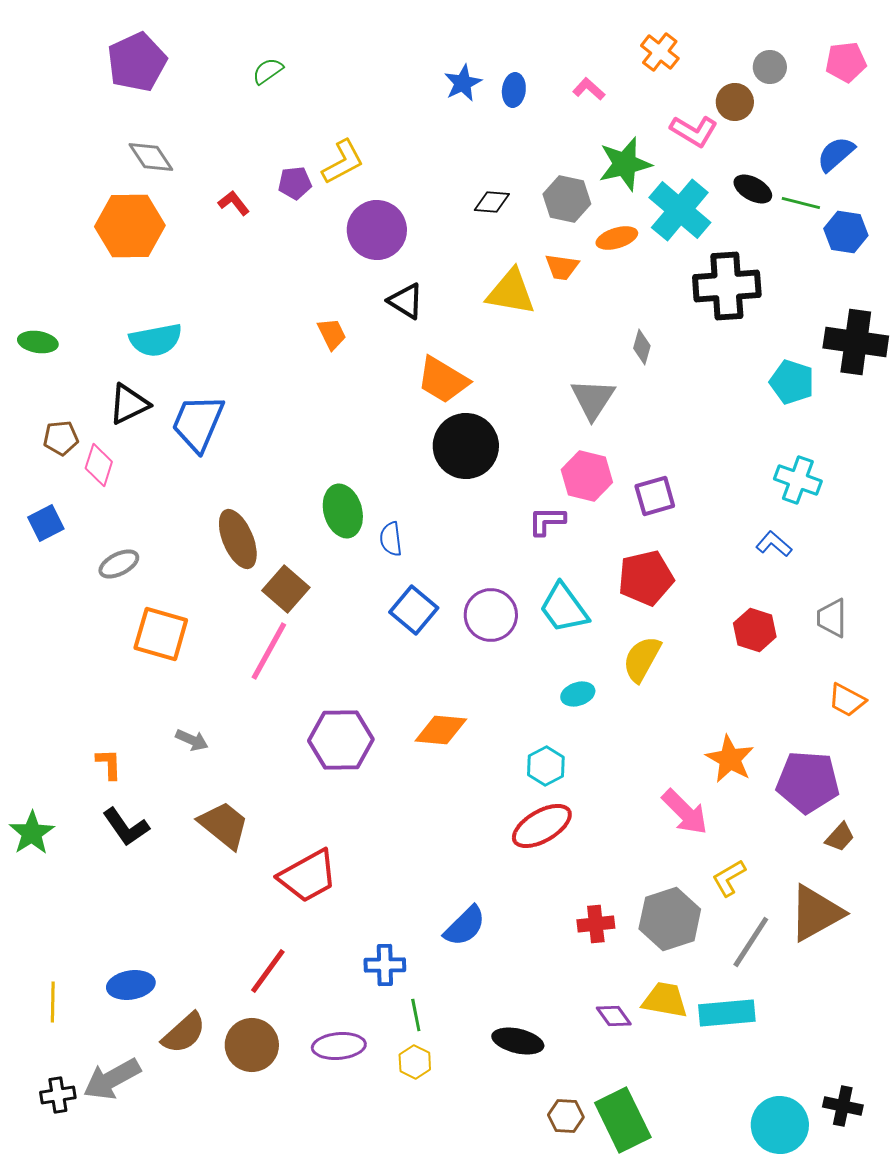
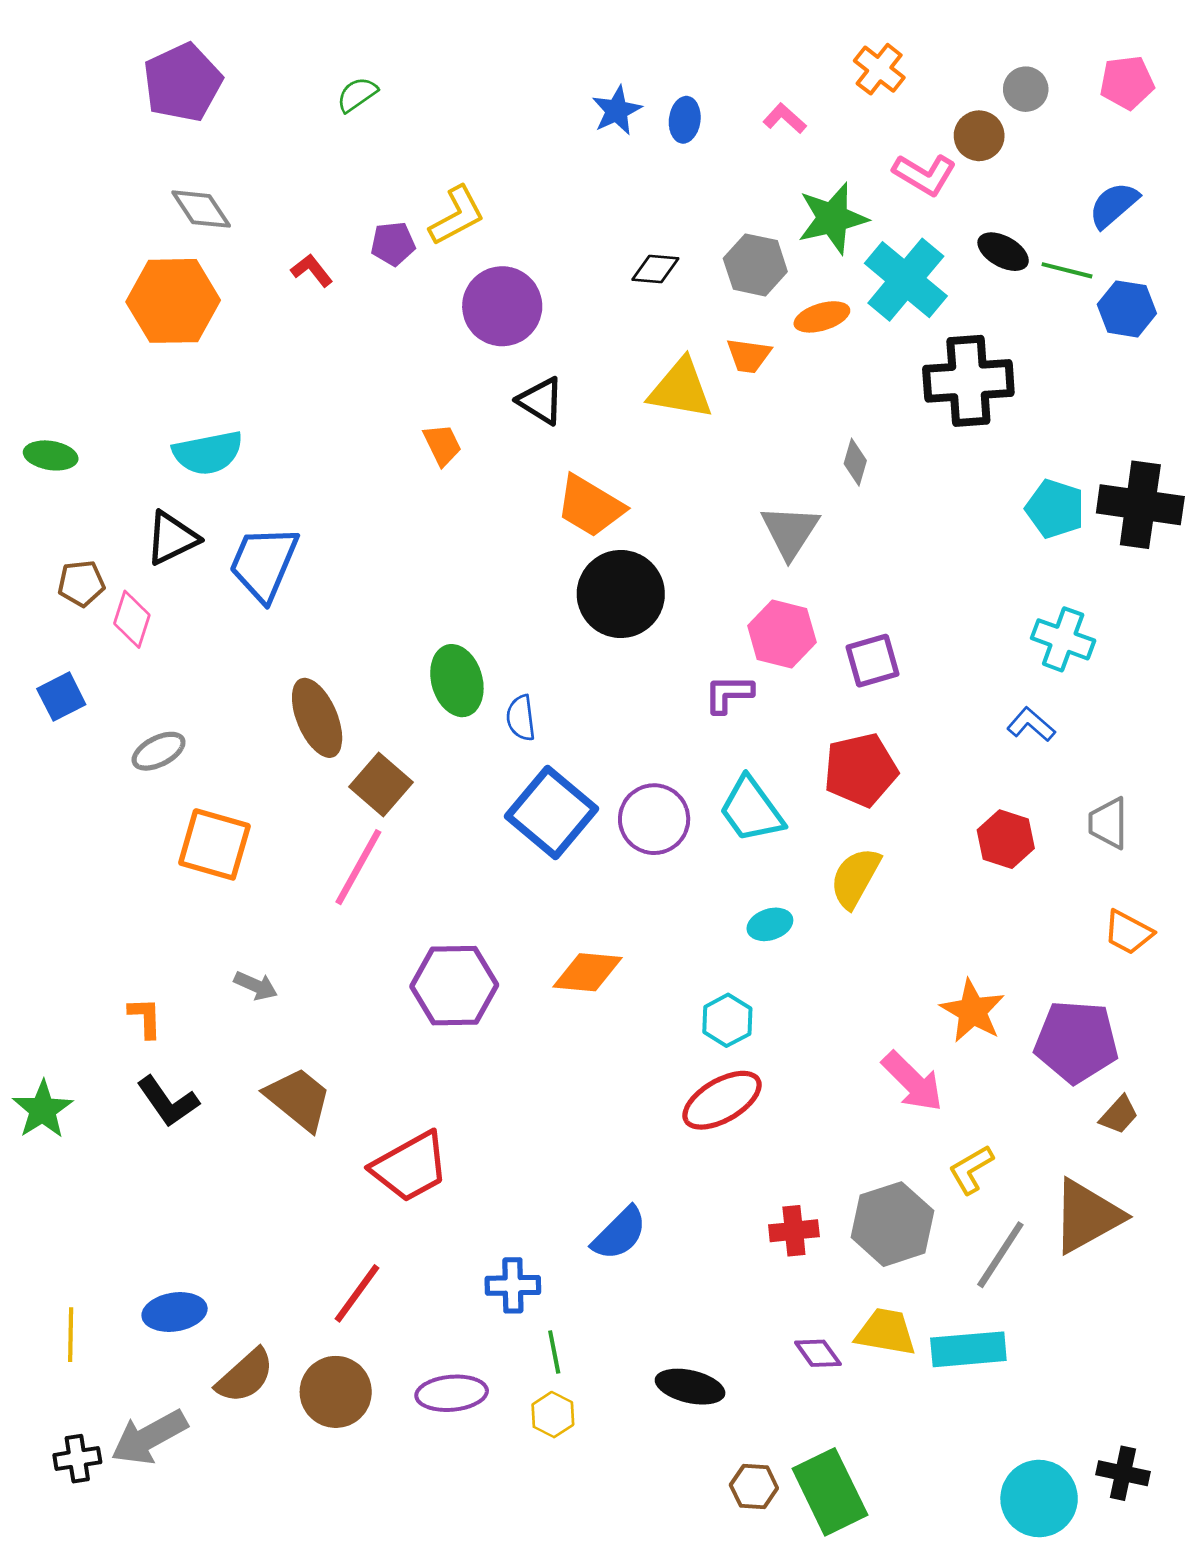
black cross: (856, 342) -> (1140, 505), moved
blue square: (414, 610) -> (551, 812), size x1.4

